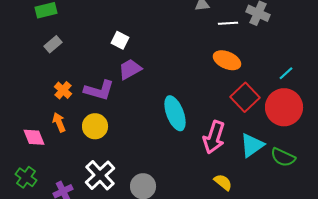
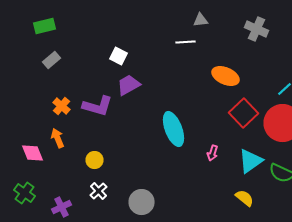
white line: (228, 23) -> (186, 42), moved
yellow circle: (95, 126) -> (94, 160), moved, size x0.7
pink arrow: (214, 137) -> (212, 153), size x0.5
white cross: (100, 175) -> (98, 191), size x0.6
yellow semicircle: (223, 182) -> (244, 198), moved

